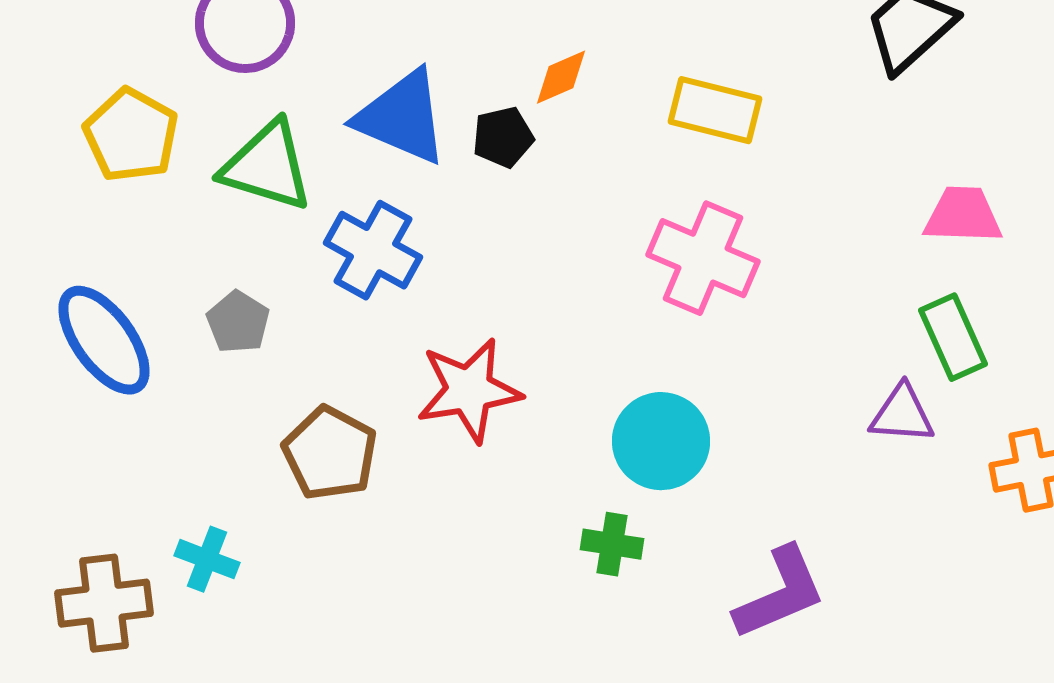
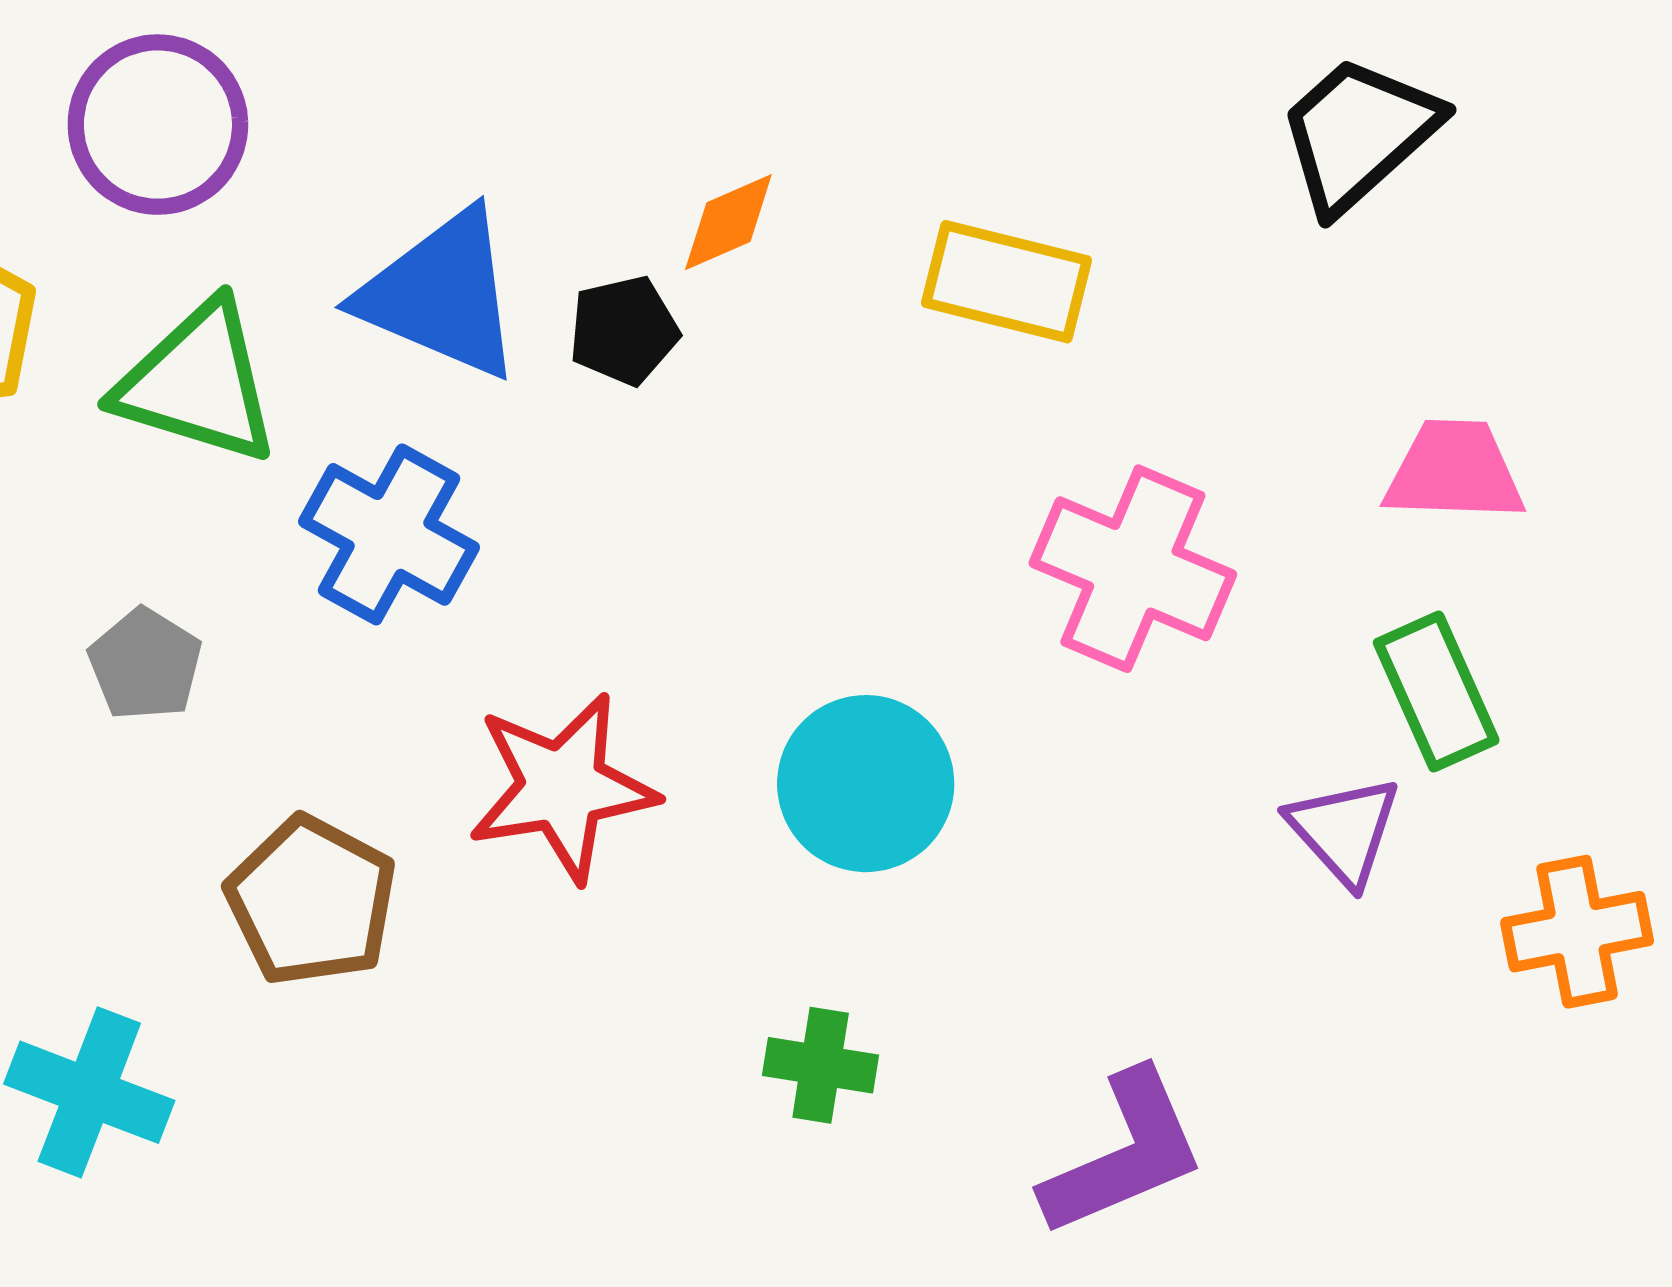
pink cross: (703, 258) -> (1133, 569), moved
purple triangle: (902, 414) -> (1344, 831), turned 44
cyan circle: (661, 441) -> (866, 784), moved
cyan cross: (207, 559) -> (89, 1092), size x1.4

